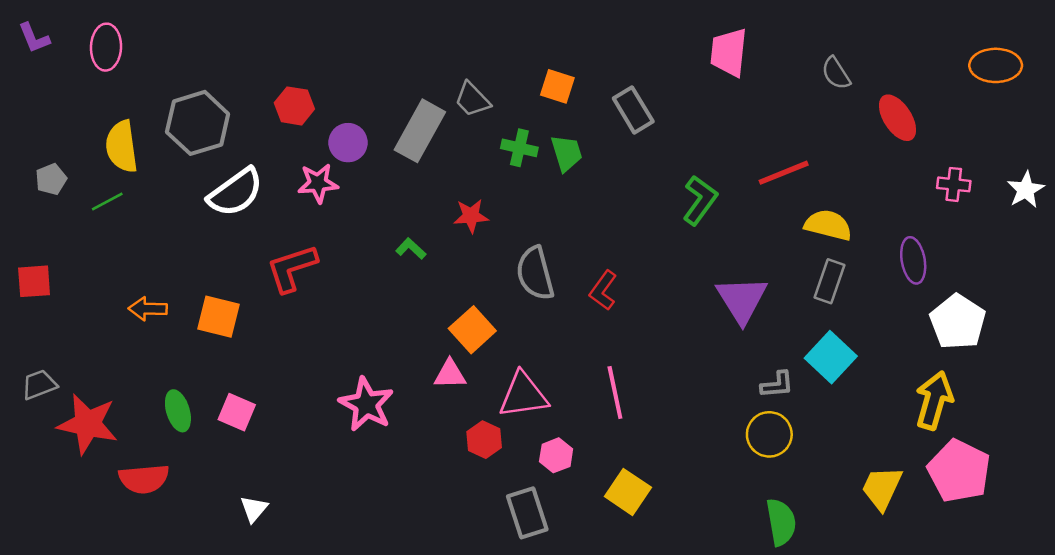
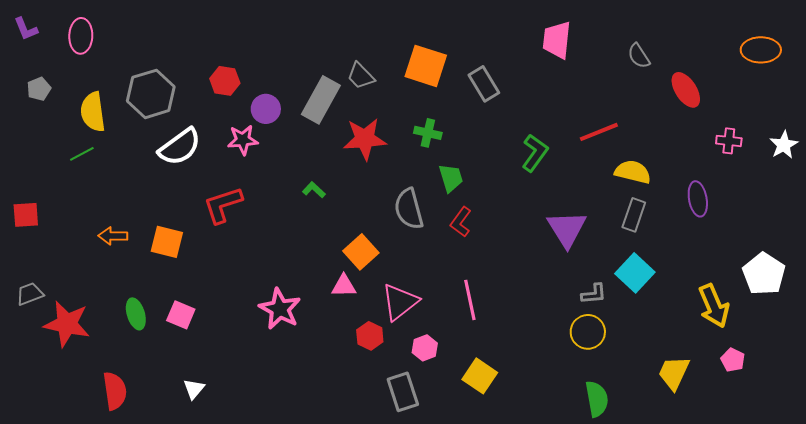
orange square: (557, 86) -> (426, 66), size x1.6
green cross: (519, 148) -> (428, 133), moved
green trapezoid: (567, 153) -> (451, 178), moved
gray pentagon: (51, 179) -> (39, 89), moved
red star: (471, 216) -> (365, 139), moved, size x1.6
white pentagon: (958, 322) -> (764, 274), moved
pink triangle: (523, 395) -> (400, 302), turned -30
yellow arrow: (934, 400) -> (714, 306), turned 141
pink pentagon: (959, 471) -> (733, 360), size x0.5
red semicircle: (144, 479) -> (115, 391), moved, turned -93

